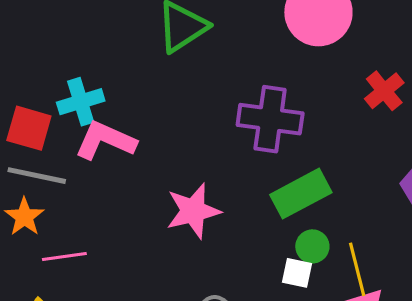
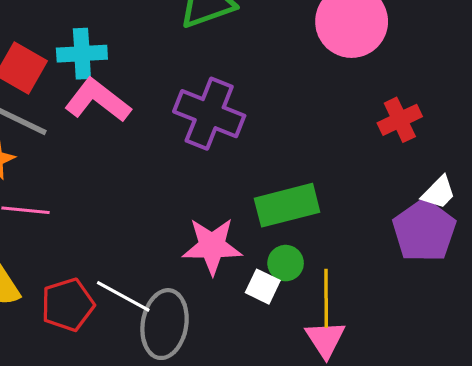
purple cross: (270, 119) -> (209, 114), moved
pink star: (193, 211) -> (212, 246), moved

